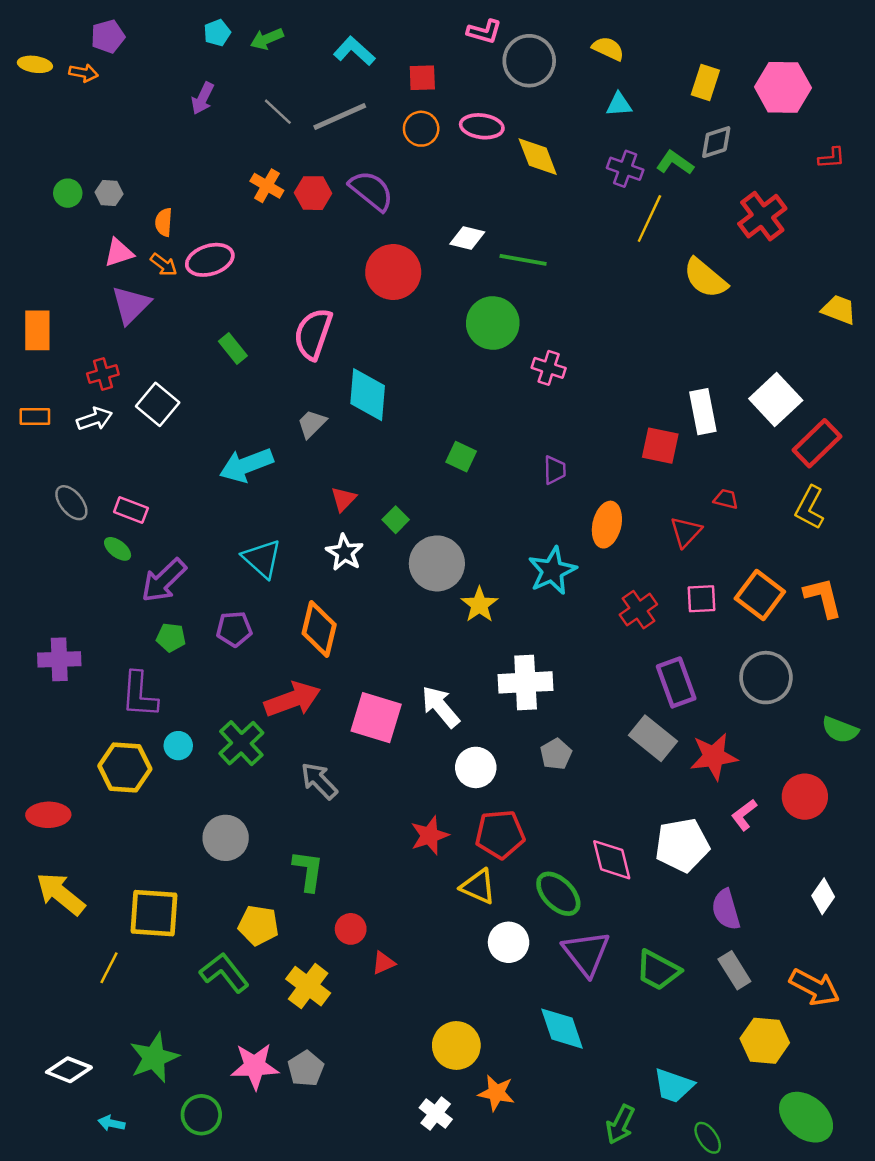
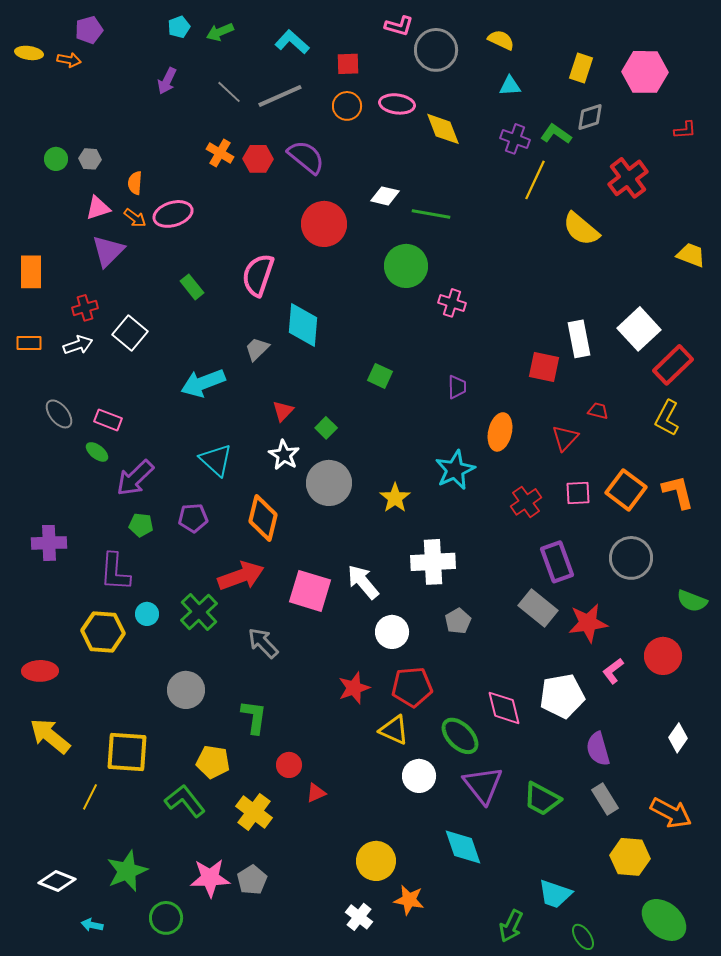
gray circle: (437, 563) -> (329, 483), moved

